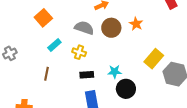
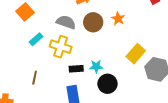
yellow cross: (79, 52) -> (61, 47), size x1.5
brown line: (47, 74) -> (35, 78), moved
black rectangle: (87, 75) -> (76, 69), moved

